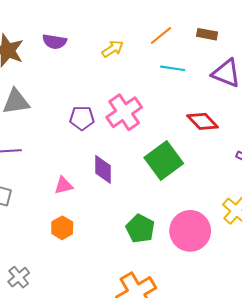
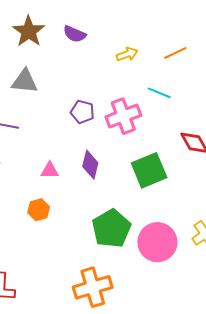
cyan line: (173, 68) -> (159, 93), moved
green pentagon: (140, 229) -> (111, 228), size x1.4

